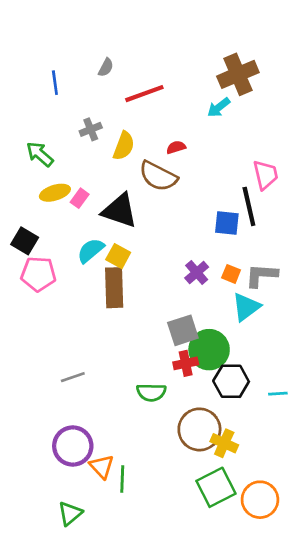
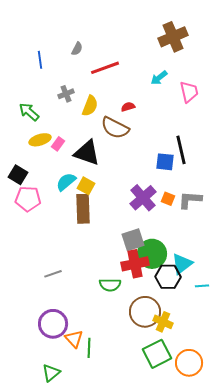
brown cross: (238, 74) -> (173, 37), moved
pink trapezoid: (266, 175) -> (189, 92), moved
purple cross: (197, 273) -> (143, 198), size x1.5
cyan triangle: (246, 307) -> (182, 264), moved
red cross: (186, 363) -> (135, 264), size x1.5

